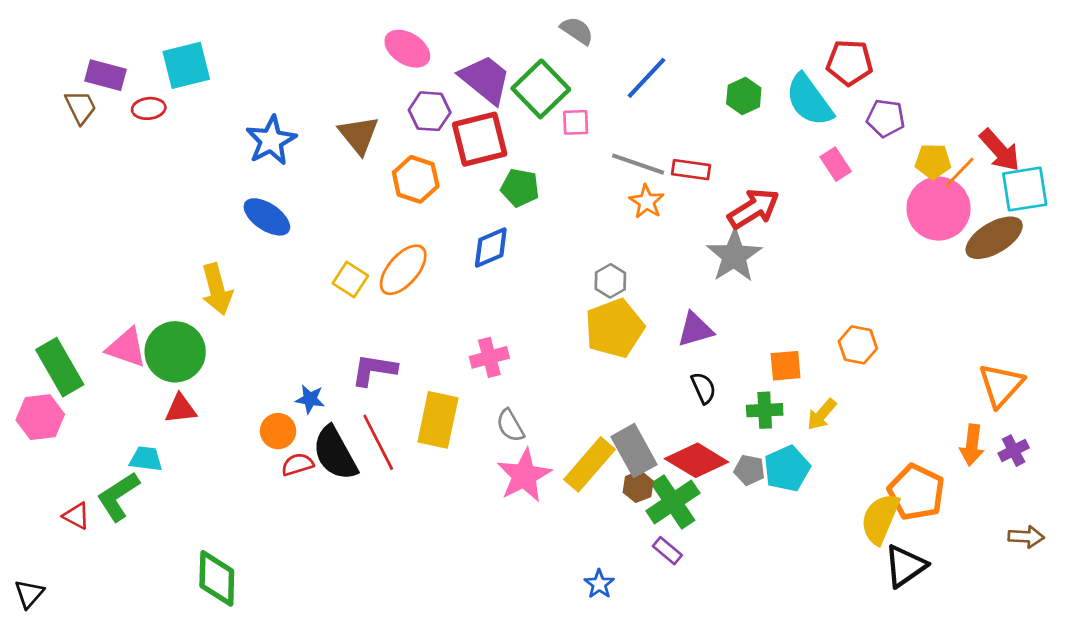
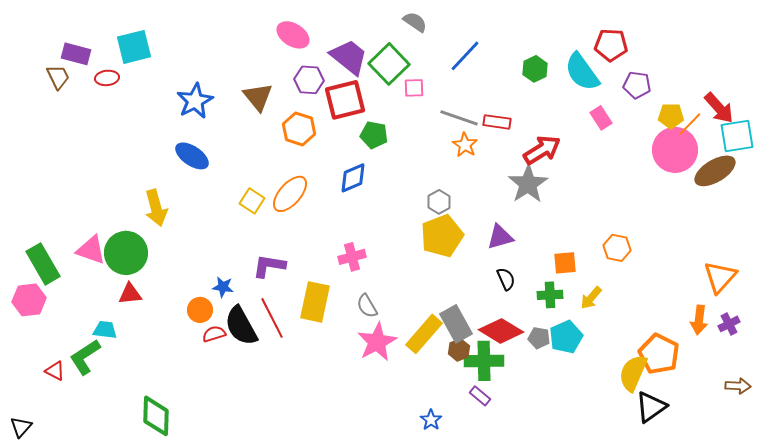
green cross: (673, 502) -> (484, 361), turned 33

